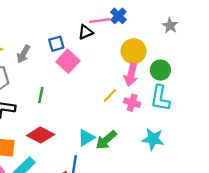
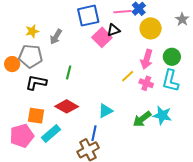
black triangle: (86, 32) -> (113, 30), moved
blue square: (56, 44) -> (88, 16), moved, size x1.6
yellow circle: (134, 51) -> (151, 28), moved
pink square: (68, 61) -> (102, 37), moved
green arrow: (106, 140) -> (142, 119), moved

